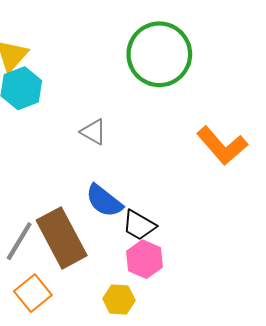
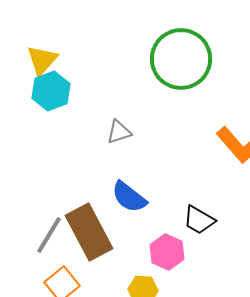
gray triangle: (93, 132) -> (119, 132), turned -48
black trapezoid: (139, 225) -> (199, 220), moved

